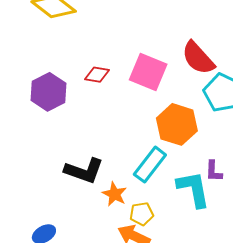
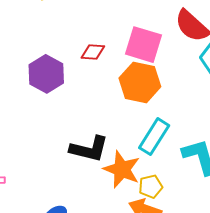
orange hexagon: (177, 124) -> (140, 82), moved
orange star: (115, 194) -> (122, 169), size x1.5

